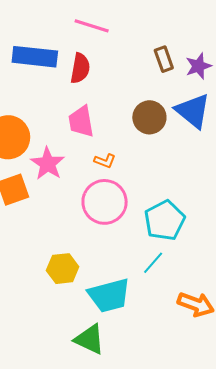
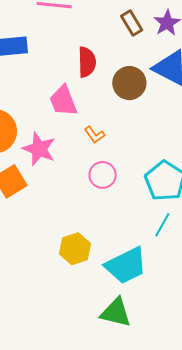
red semicircle: (80, 68) -> (87, 62), moved
orange L-shape: (105, 161) -> (95, 135), turned 45
pink circle: (105, 202) -> (103, 175), size x0.6

